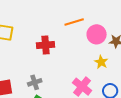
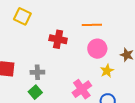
pink circle: (97, 34) -> (97, 49), moved

